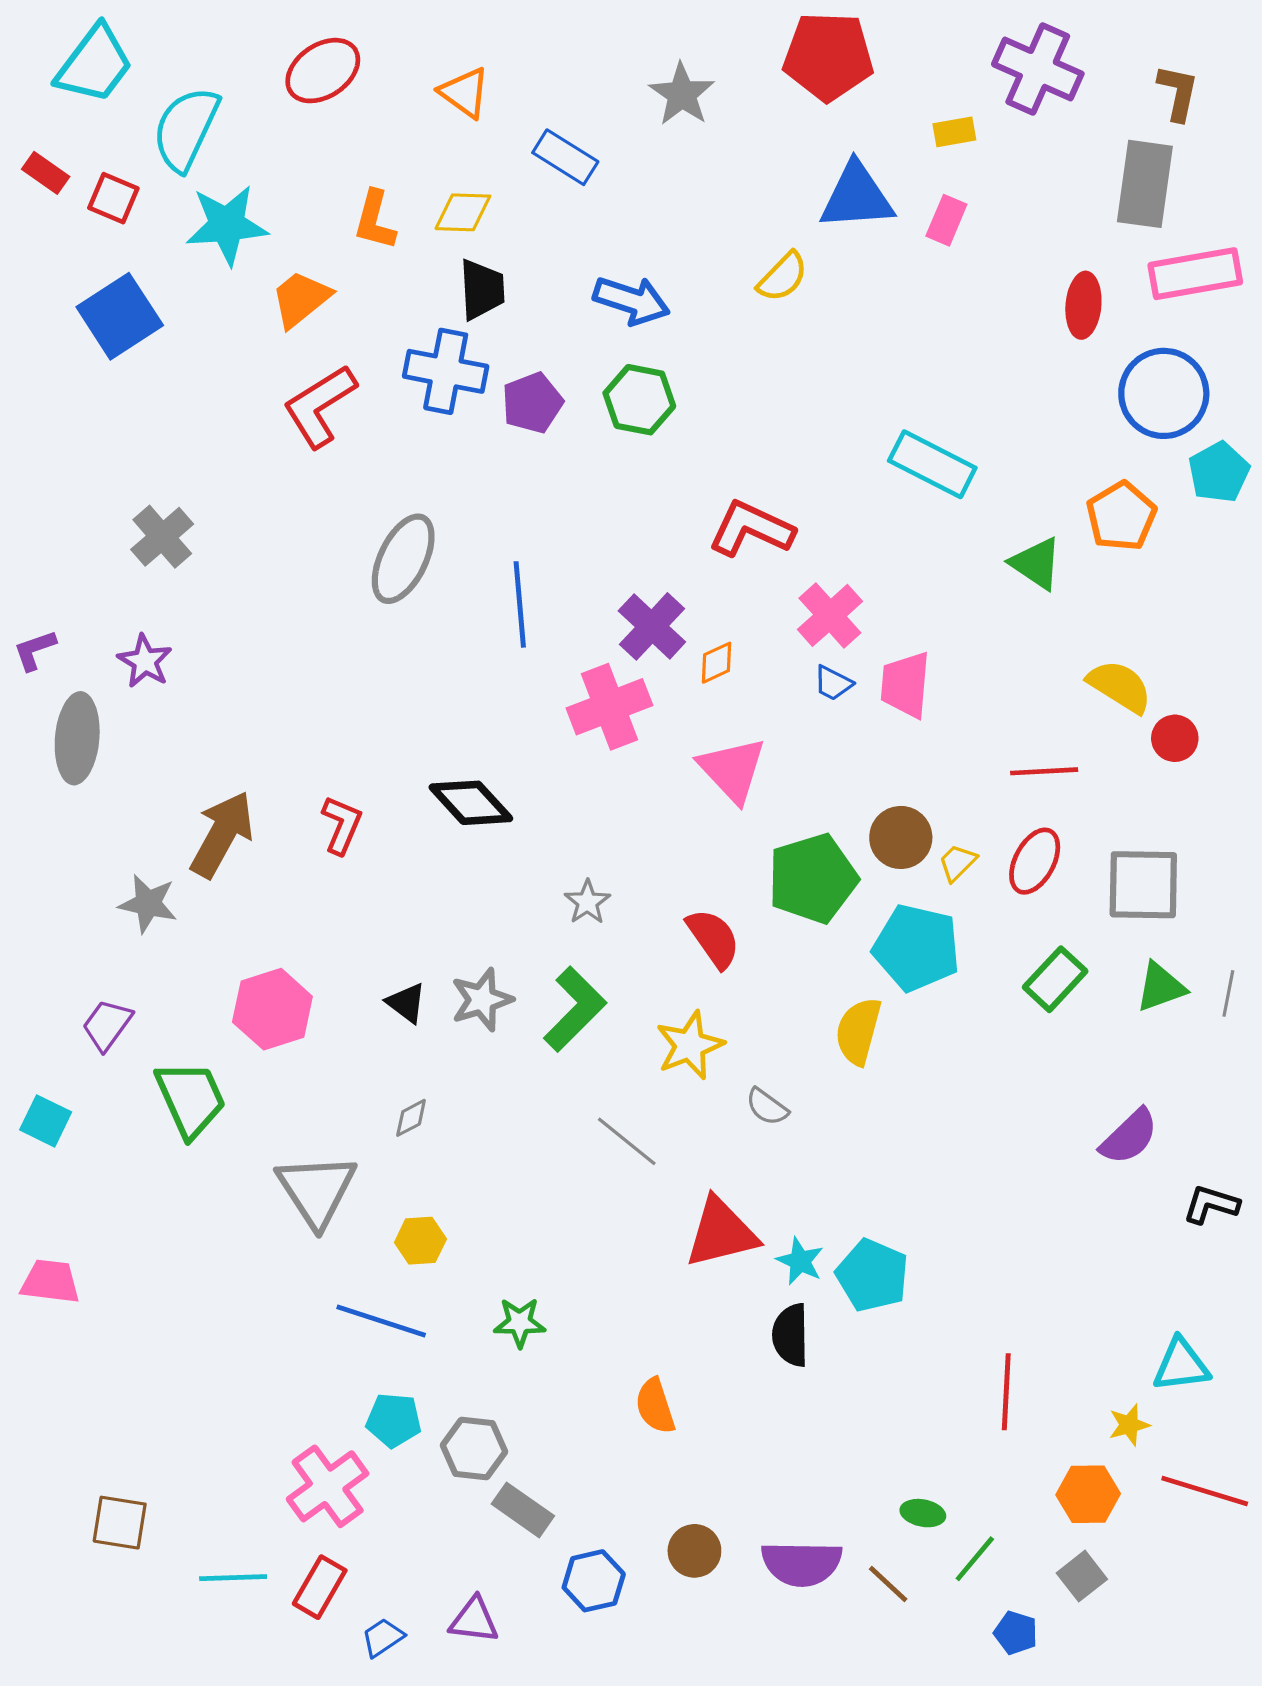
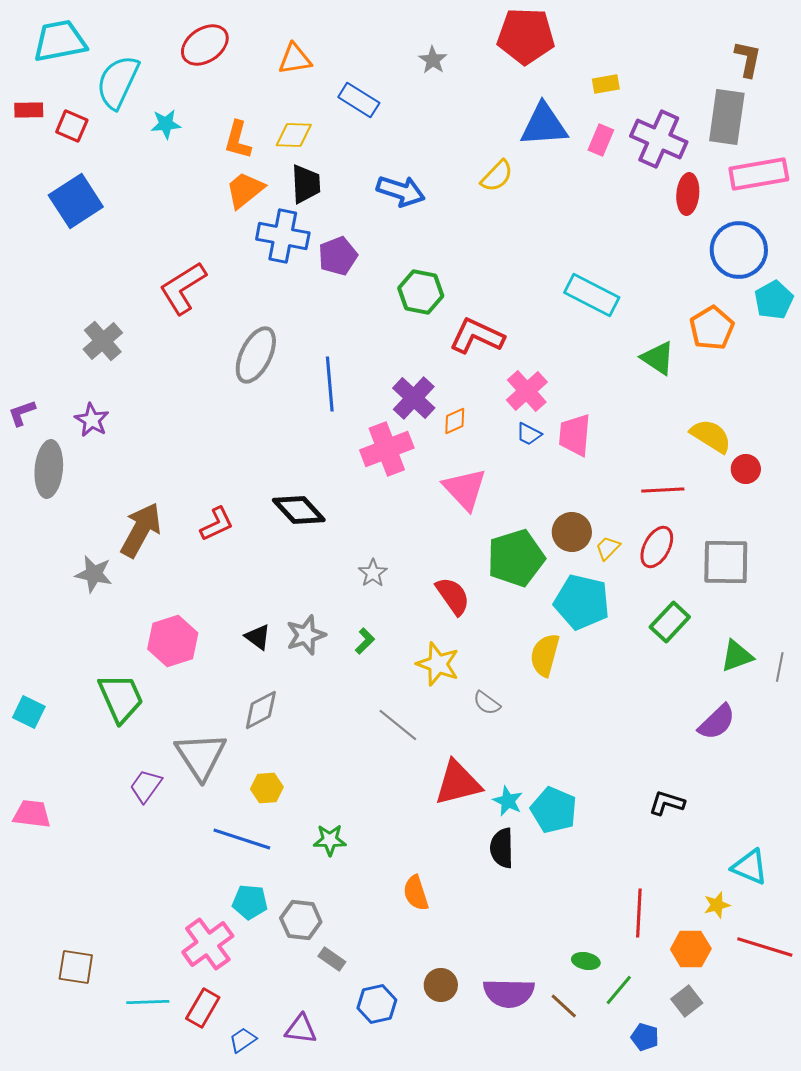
cyan trapezoid: (94, 64) -> (60, 41), turned -138
purple cross: (1038, 69) -> (659, 139), moved
orange triangle: (465, 93) -> (295, 59), turned -45
gray star: (682, 94) -> (433, 60), size x0.7
red rectangle: (46, 173) -> (29, 110), turned -36
cyan star: (227, 225) -> (166, 124), moved, size x0.6
orange trapezoid: (301, 299) -> (245, 190), moved
green hexagon: (639, 400) -> (421, 292), moved
red L-shape: (320, 406) -> (183, 288), moved
red L-shape: (342, 825) -> (217, 524), turned 42
green triangle: (1161, 987) -> (737, 656), moved
gray line: (1228, 993) -> (780, 667), moved
green L-shape: (575, 1009) -> (365, 641), size x0.5
purple trapezoid: (107, 1025) -> (146, 786), moved
yellow star: (690, 1045) -> (438, 664), turned -30
gray diamond: (411, 1118) -> (261, 710), size x1.6
black L-shape: (1211, 1204) -> (667, 803), moved
cyan triangle: (1181, 1365) -> (750, 867), turned 30
red line: (1006, 1392) -> (639, 913), moved
gray rectangle: (523, 1510) -> (332, 959), size x0.7

